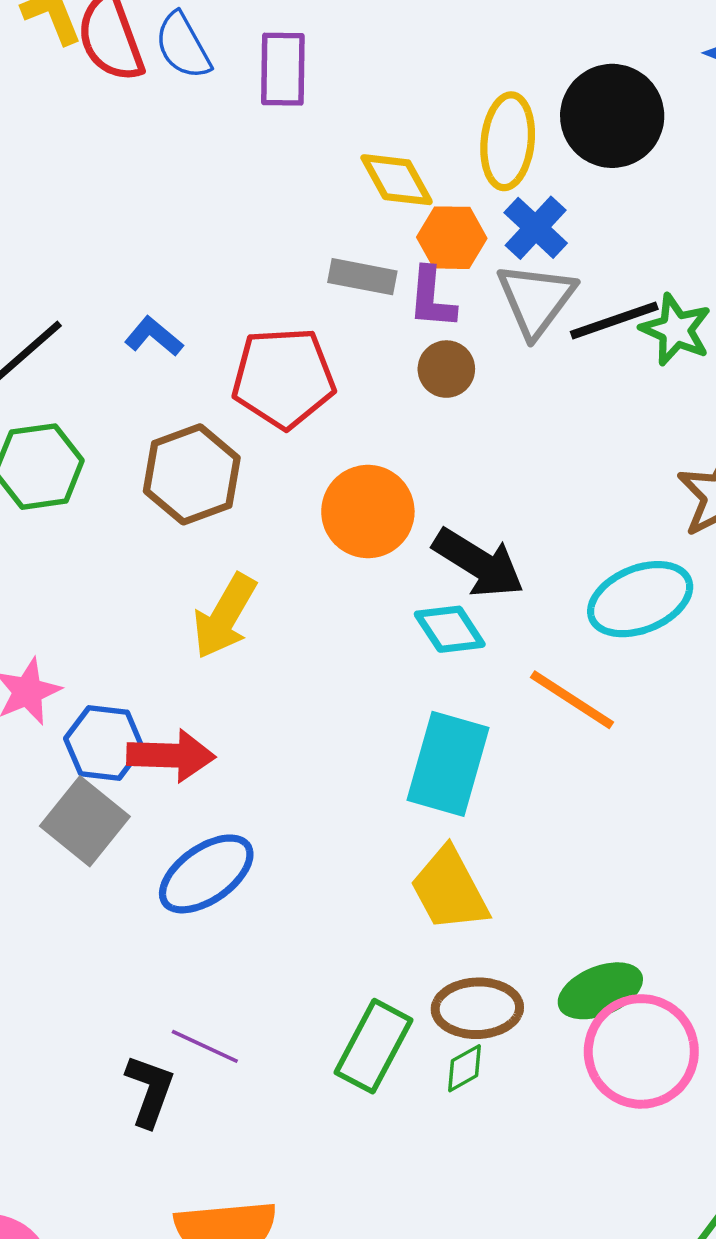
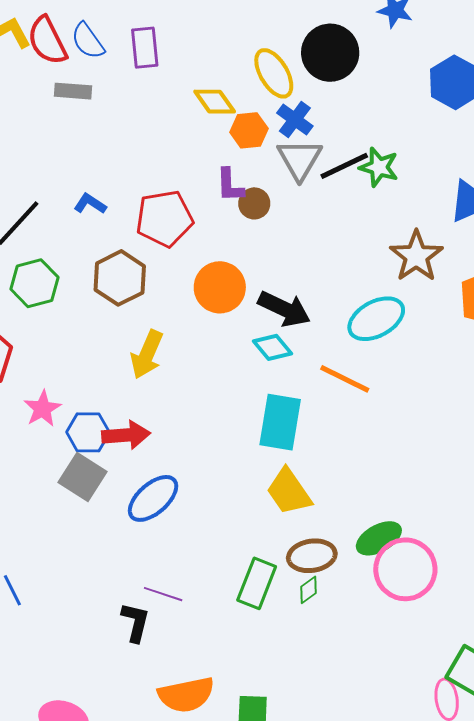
yellow ellipse: (508, 141) -> (274, 73), turned -30
gray rectangle: (362, 277) -> (73, 91), moved
purple L-shape: (432, 298) -> (230, 185), moved

